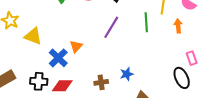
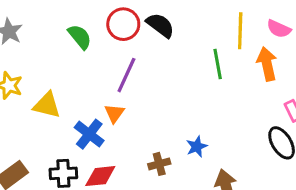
orange arrow: (178, 26) -> (267, 64), size x1.5
purple line: (111, 27) -> (126, 75), moved

